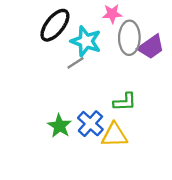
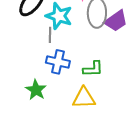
gray line: (76, 63) -> (50, 35), turned -56
blue cross: (90, 124) -> (58, 62), moved, turned -30

